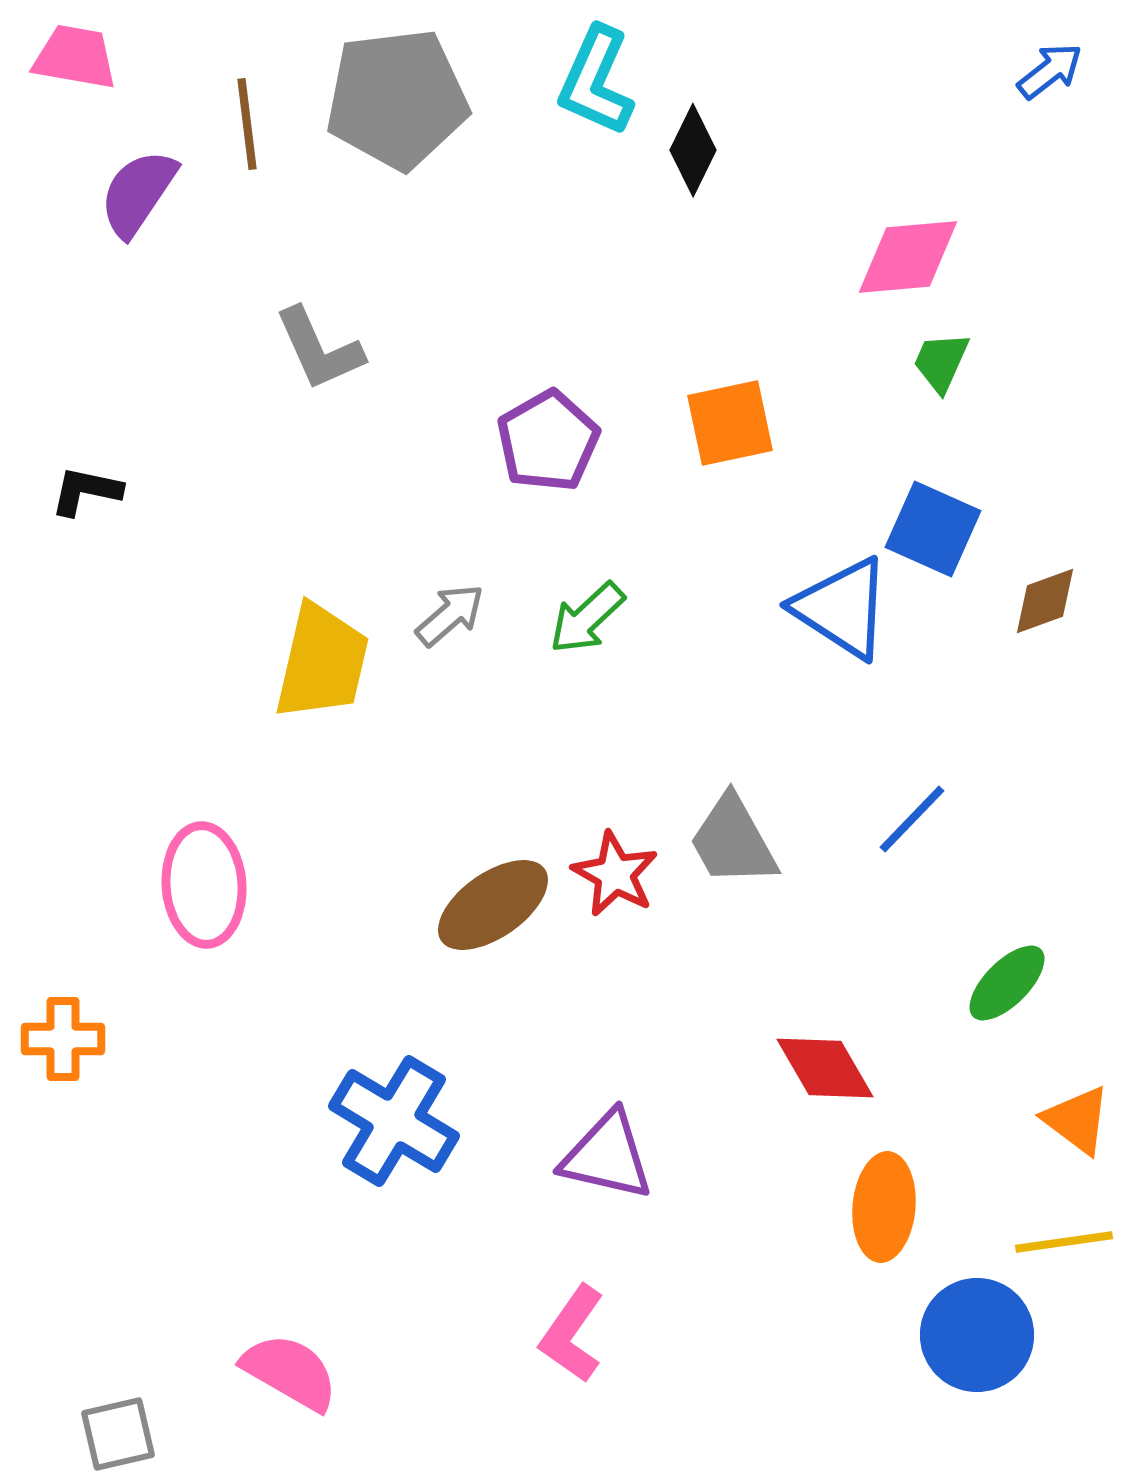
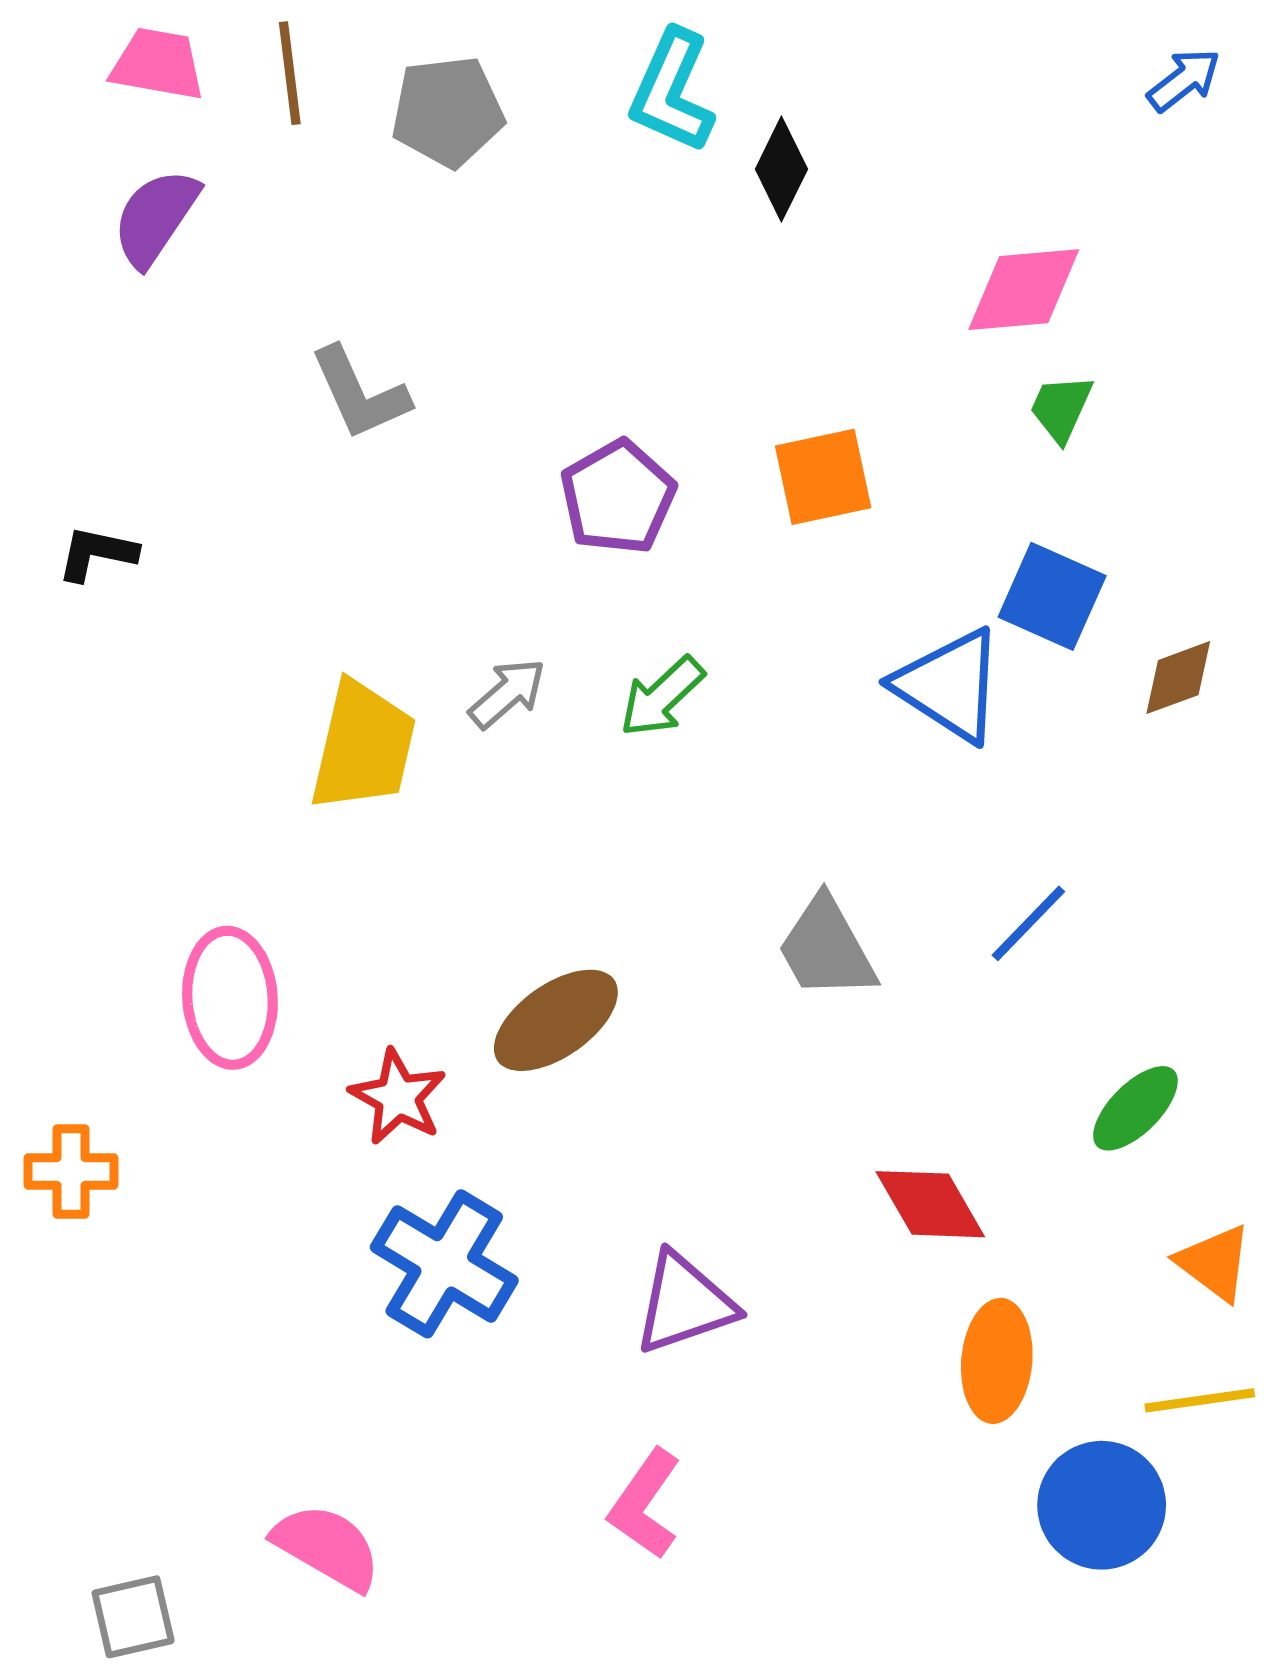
pink trapezoid: (75, 57) -> (158, 64), moved
gray pentagon: (397, 99) -> (448, 112), size x0.7
brown line: (247, 124) -> (290, 73), moved
red star: (615, 874) -> (398, 1097), moved
purple triangle: (607, 1156) -> (684, 1303), turned -32

